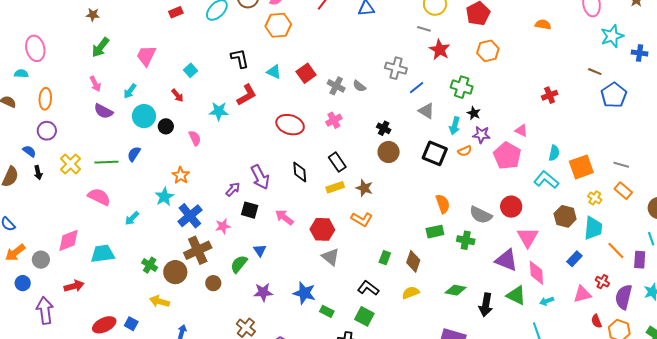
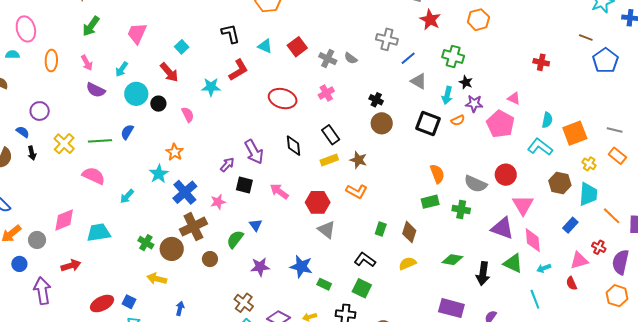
red arrow: (177, 95) -> (169, 72), size x1.5
red cross: (550, 95) -> (541, 62), turned 35
orange ellipse: (45, 99) -> (51, 60), moved
red semicircle: (596, 321) -> (571, 283), moved

